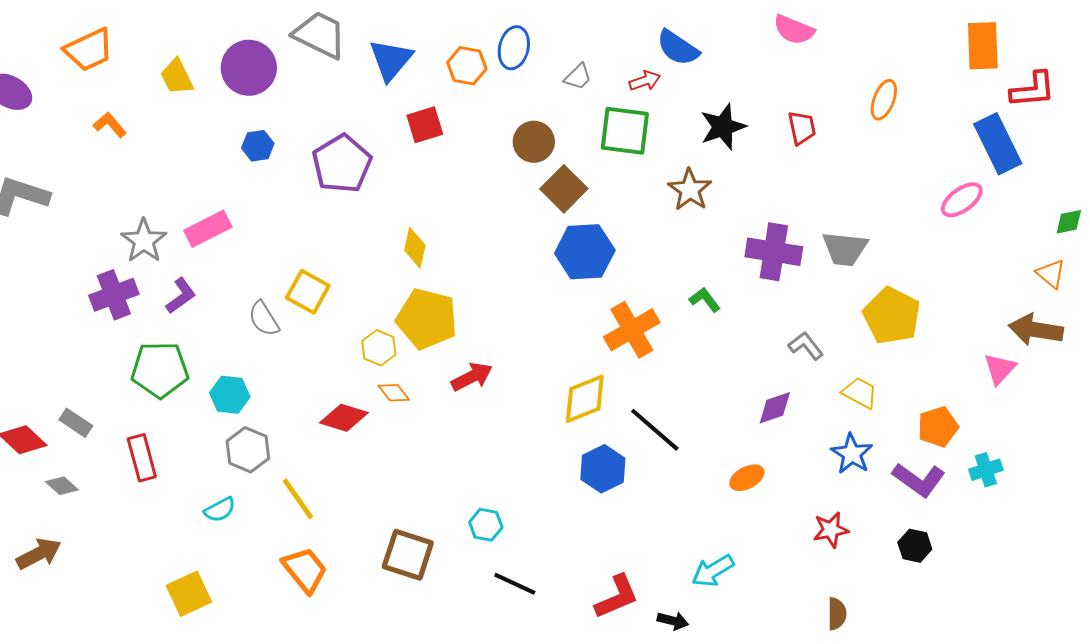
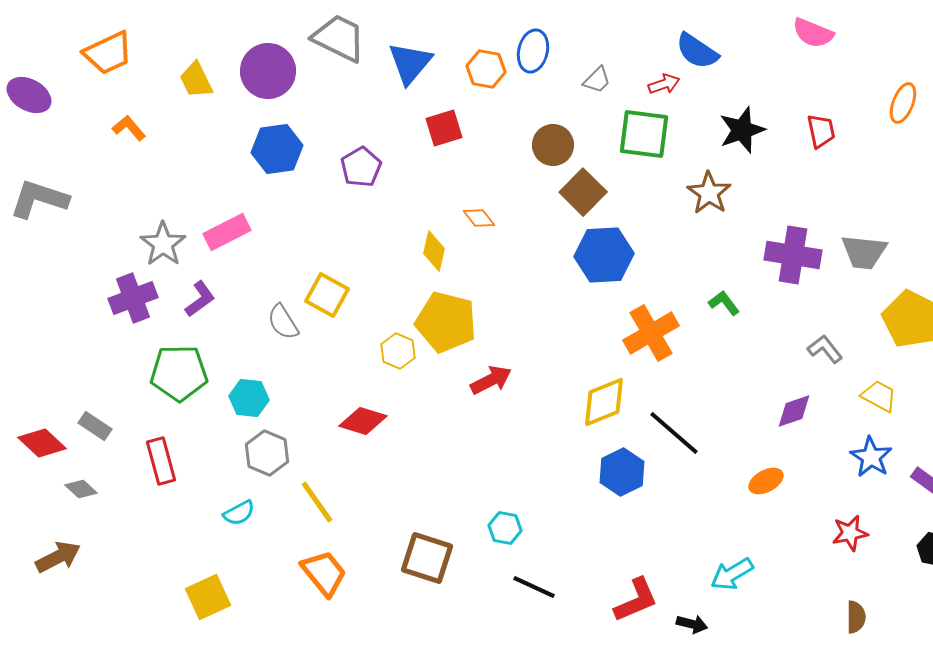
blue hexagon: (258, 146) -> (277, 149), size x1.6
purple pentagon: (342, 164) -> (361, 167), size x0.7
orange diamond: (394, 393) -> (479, 218), moved

